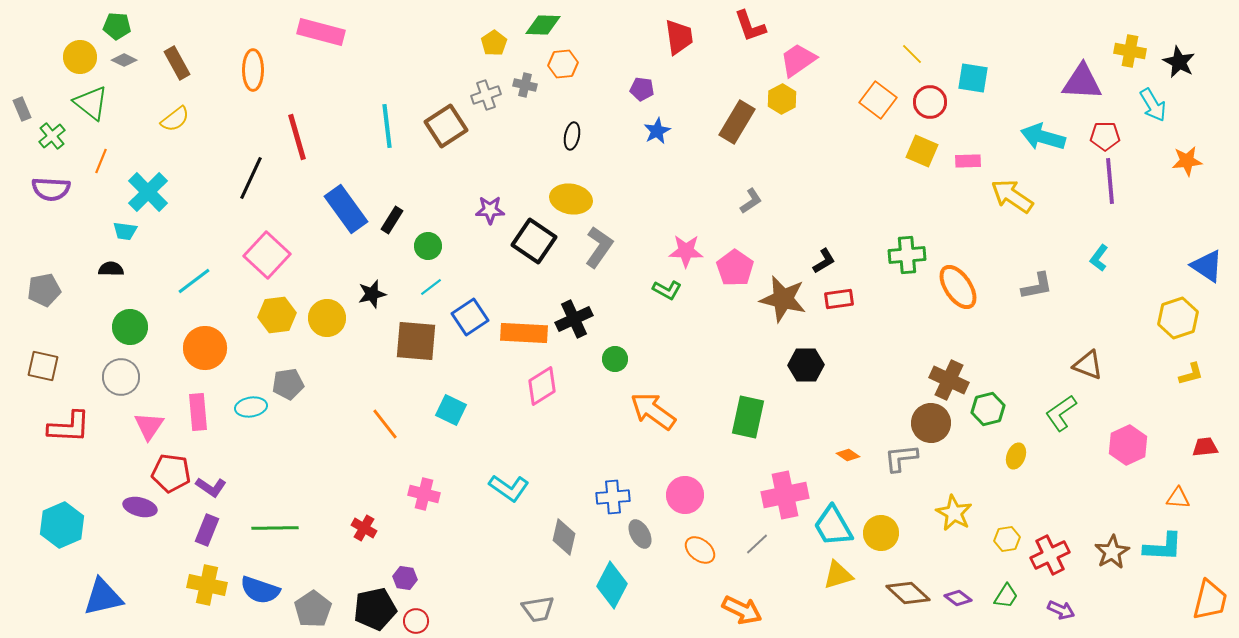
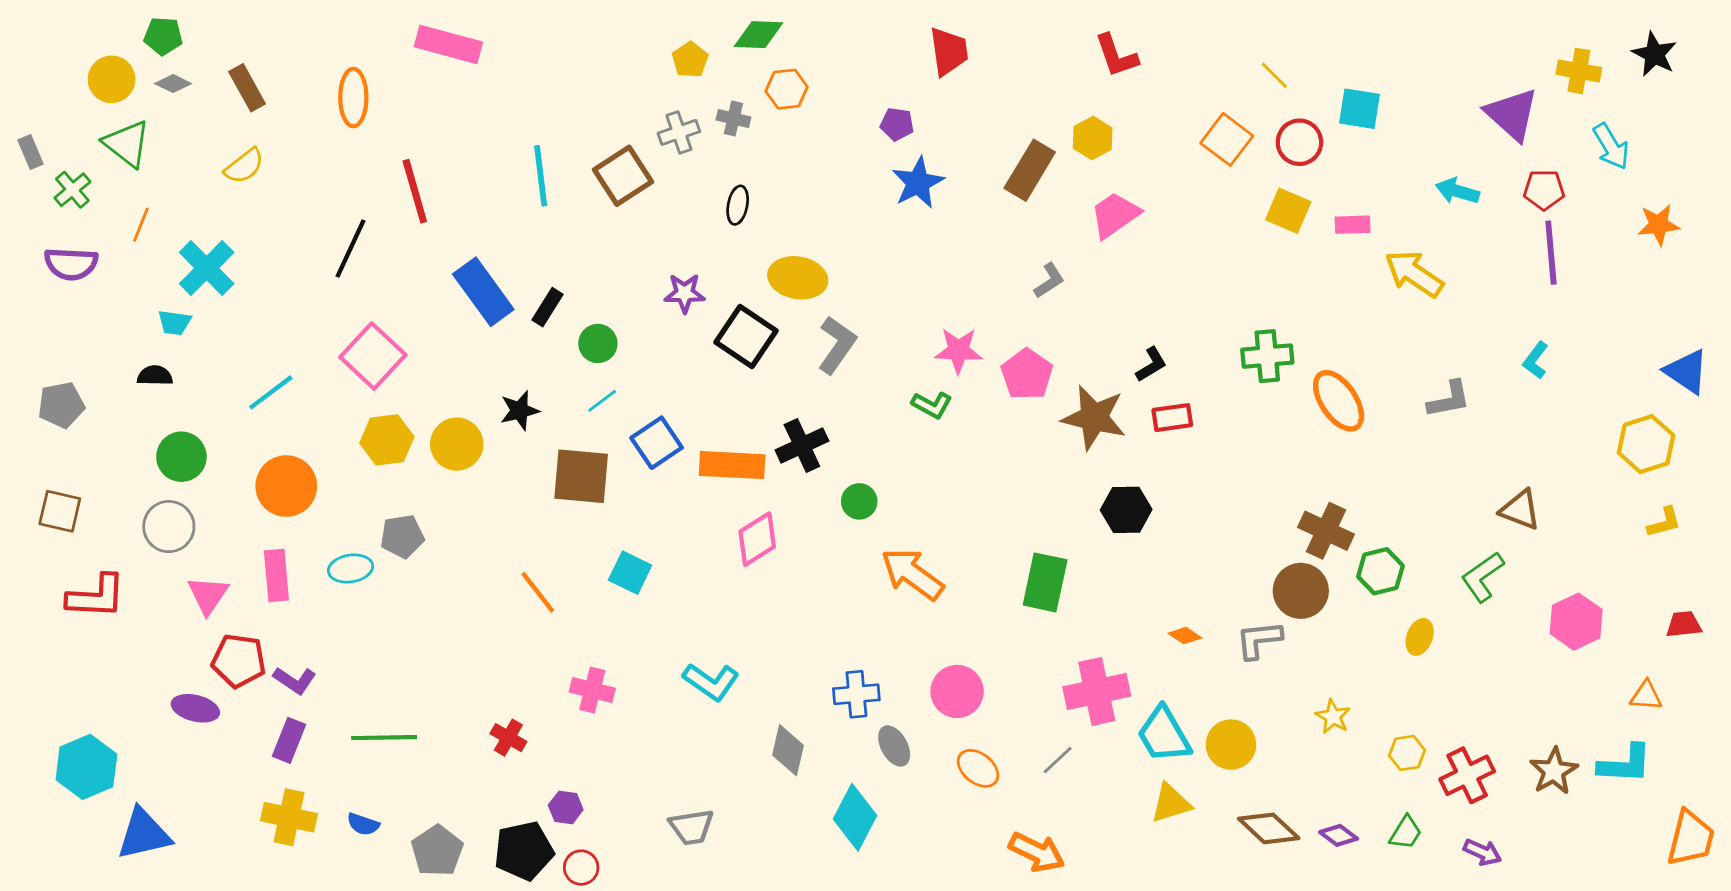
red L-shape: (750, 26) -> (1116, 56), moved
pink trapezoid: (798, 60) -> (1115, 215), moved
black star: (1179, 62) -> (1654, 54), moved
purple triangle: (1082, 82) -> (1512, 114), turned 39
blue star: (657, 131) -> (918, 183), size x1.4
black ellipse: (572, 136) -> (738, 205), moved
cyan arrow: (1043, 137) -> (1457, 191), size x0.7
yellow star: (954, 513) -> (1333, 717), size x0.7
cyan hexagon: (62, 525) -> (86, 767), moved
blue semicircle: (260, 590) -> (363, 824), size x0.6
gray trapezoid: (538, 609) -> (692, 827), moved

